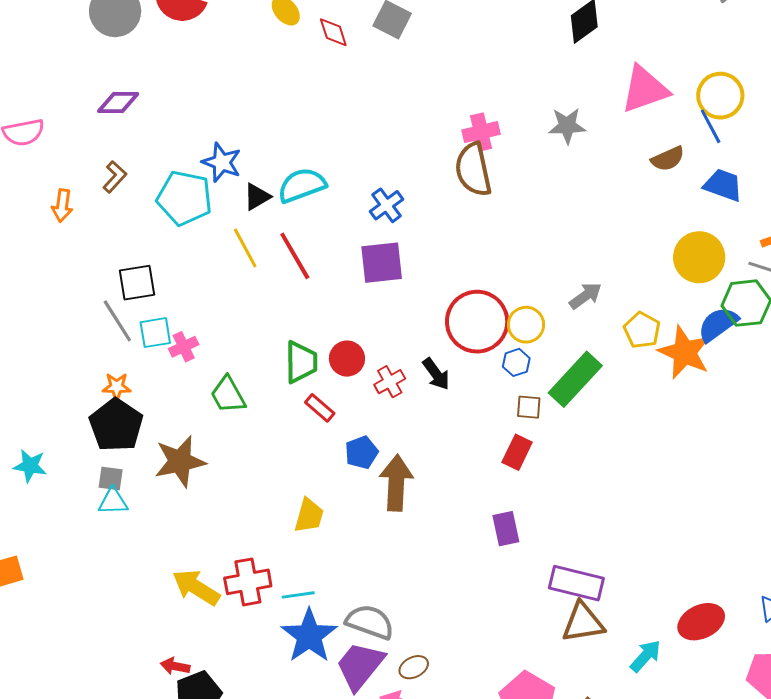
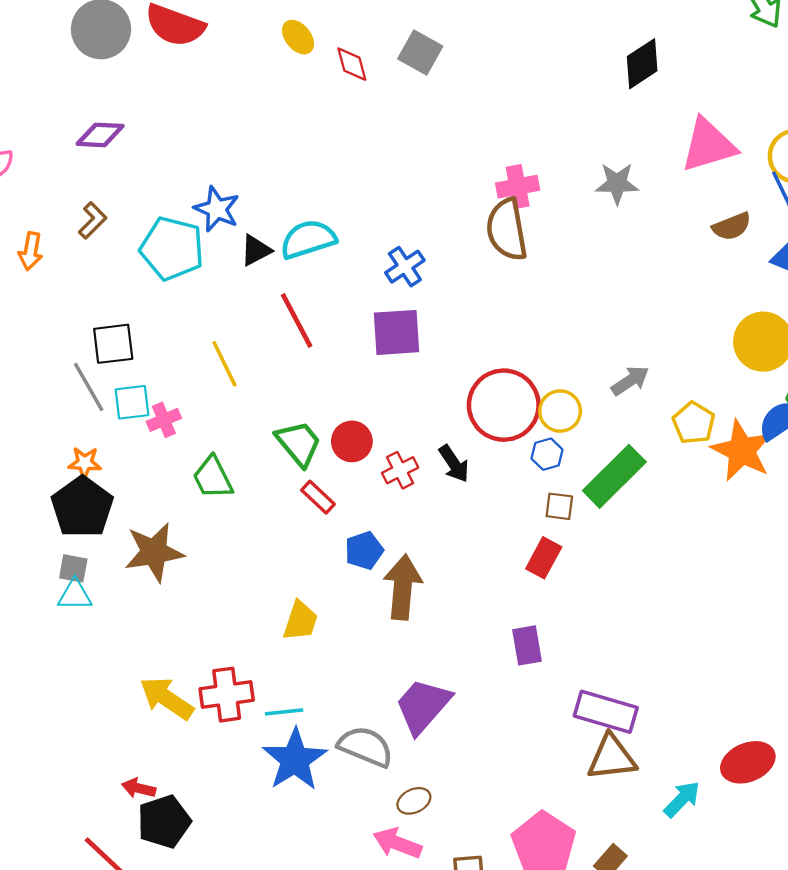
yellow line: (245, 248) -> (224, 364), moved
green trapezoid: (301, 362) -> (299, 443), turned -42
purple trapezoid: (360, 666) -> (423, 706), moved

